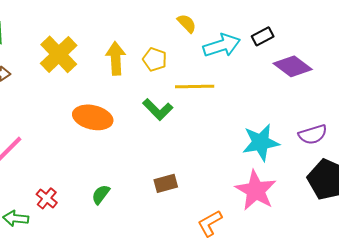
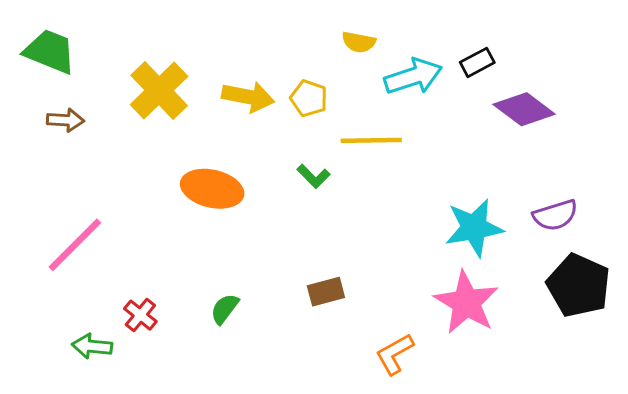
yellow semicircle: (187, 23) -> (359, 42), turned 145
yellow arrow: (116, 58) -> (248, 97), turned 104
green L-shape: (158, 109) -> (313, 176), size x0.7

